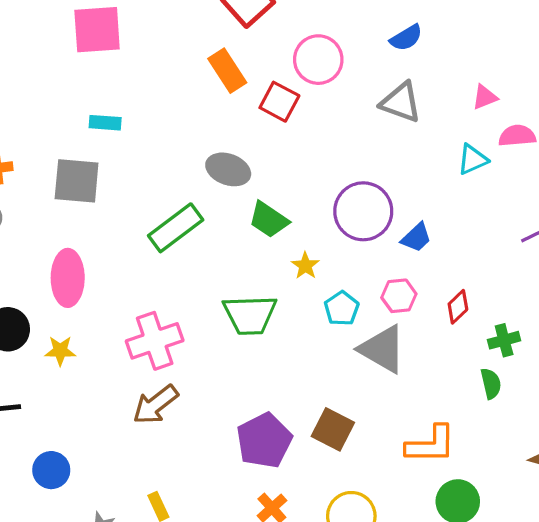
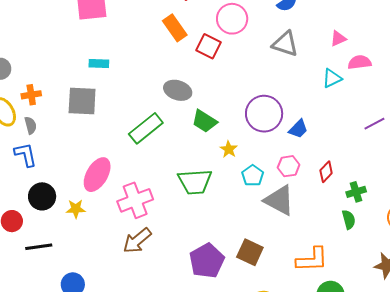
pink ellipse: (68, 278) -> (97, 175), moved, turned 32

